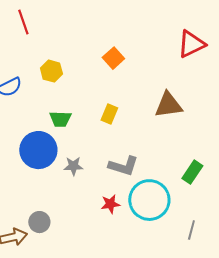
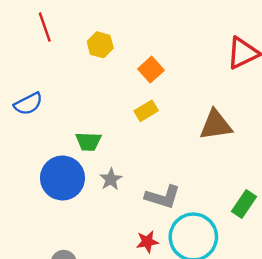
yellow hexagon: (51, 71) -> (100, 45), moved
yellow rectangle: (109, 114) -> (146, 111), moved, turned 36
gray star: (73, 166) -> (111, 179), moved, turned -30

